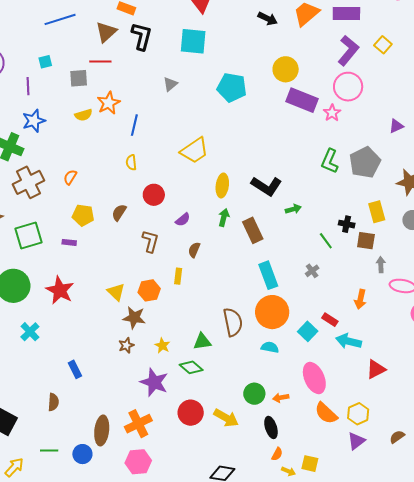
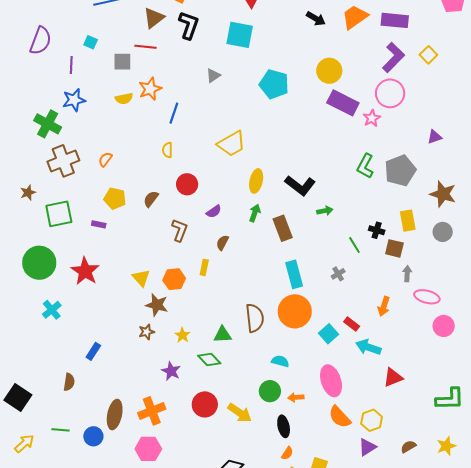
cyan square: (45, 62) -> (91, 42), turned 32
cyan semicircle: (270, 347) -> (280, 361), moved
blue rectangle: (75, 369) -> (93, 351), turned 54
purple star: (154, 382) -> (171, 371), size x0.7

